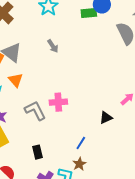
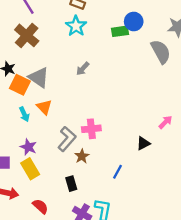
gray arrow: (53, 46) -> (83, 69), turned 80
gray L-shape: (35, 111) -> (67, 139), turned 70
brown star: (79, 164) -> (82, 156), moved

